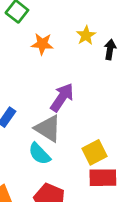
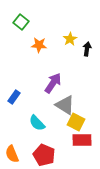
gray triangle: (48, 128) -> (65, 105), moved
yellow square: (94, 152) -> (76, 122), turned -36

